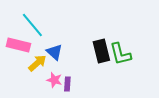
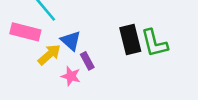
purple rectangle: (67, 84) -> (87, 61), moved, turned -32

